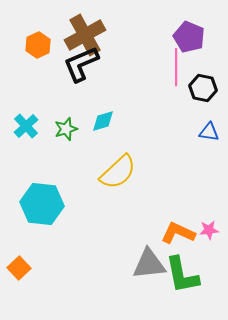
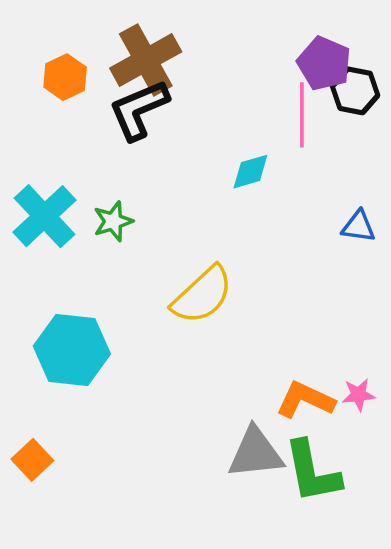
black hexagon: (203, 88) -> (355, 91), moved
cyan diamond: (103, 121) -> (250, 172), moved
cyan cross: (26, 126) -> (44, 216), size x1.5

